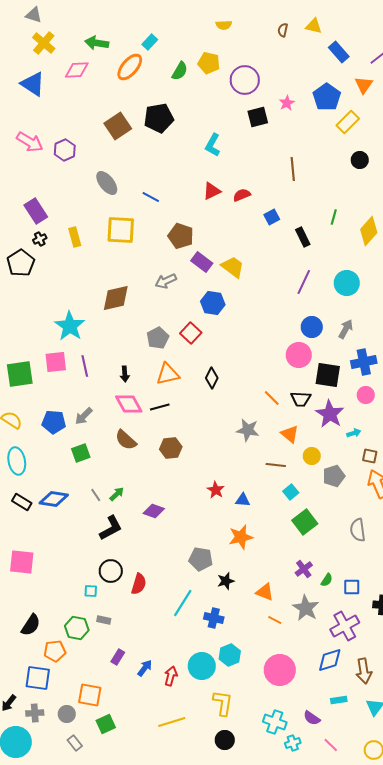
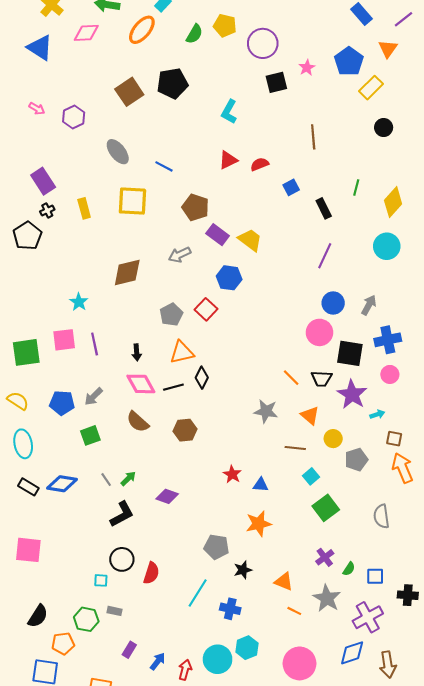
pink arrow: (30, 142) -> (37, 109), size x0.6
cyan circle: (347, 283) -> (387, 246), moved
cyan star: (70, 326) -> (79, 302), size x0.6
black diamond: (212, 378) -> (202, 378), moved

